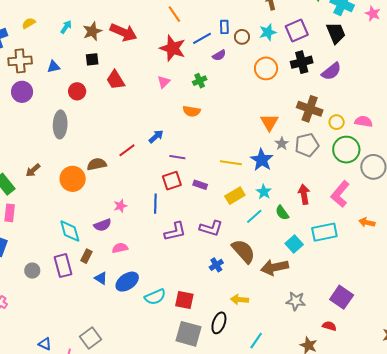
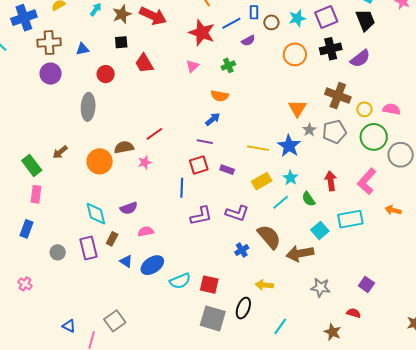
blue arrow: (156, 136) -> (213, 119), moved
pink star: (120, 206) -> (145, 162), moved
purple square: (342, 297) -> (366, 284), size x0.7

